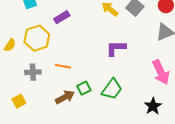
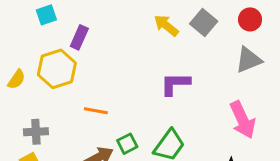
purple rectangle: (62, 17) -> (79, 37), moved, turned -35
gray cross: (33, 72) -> (36, 132), moved

